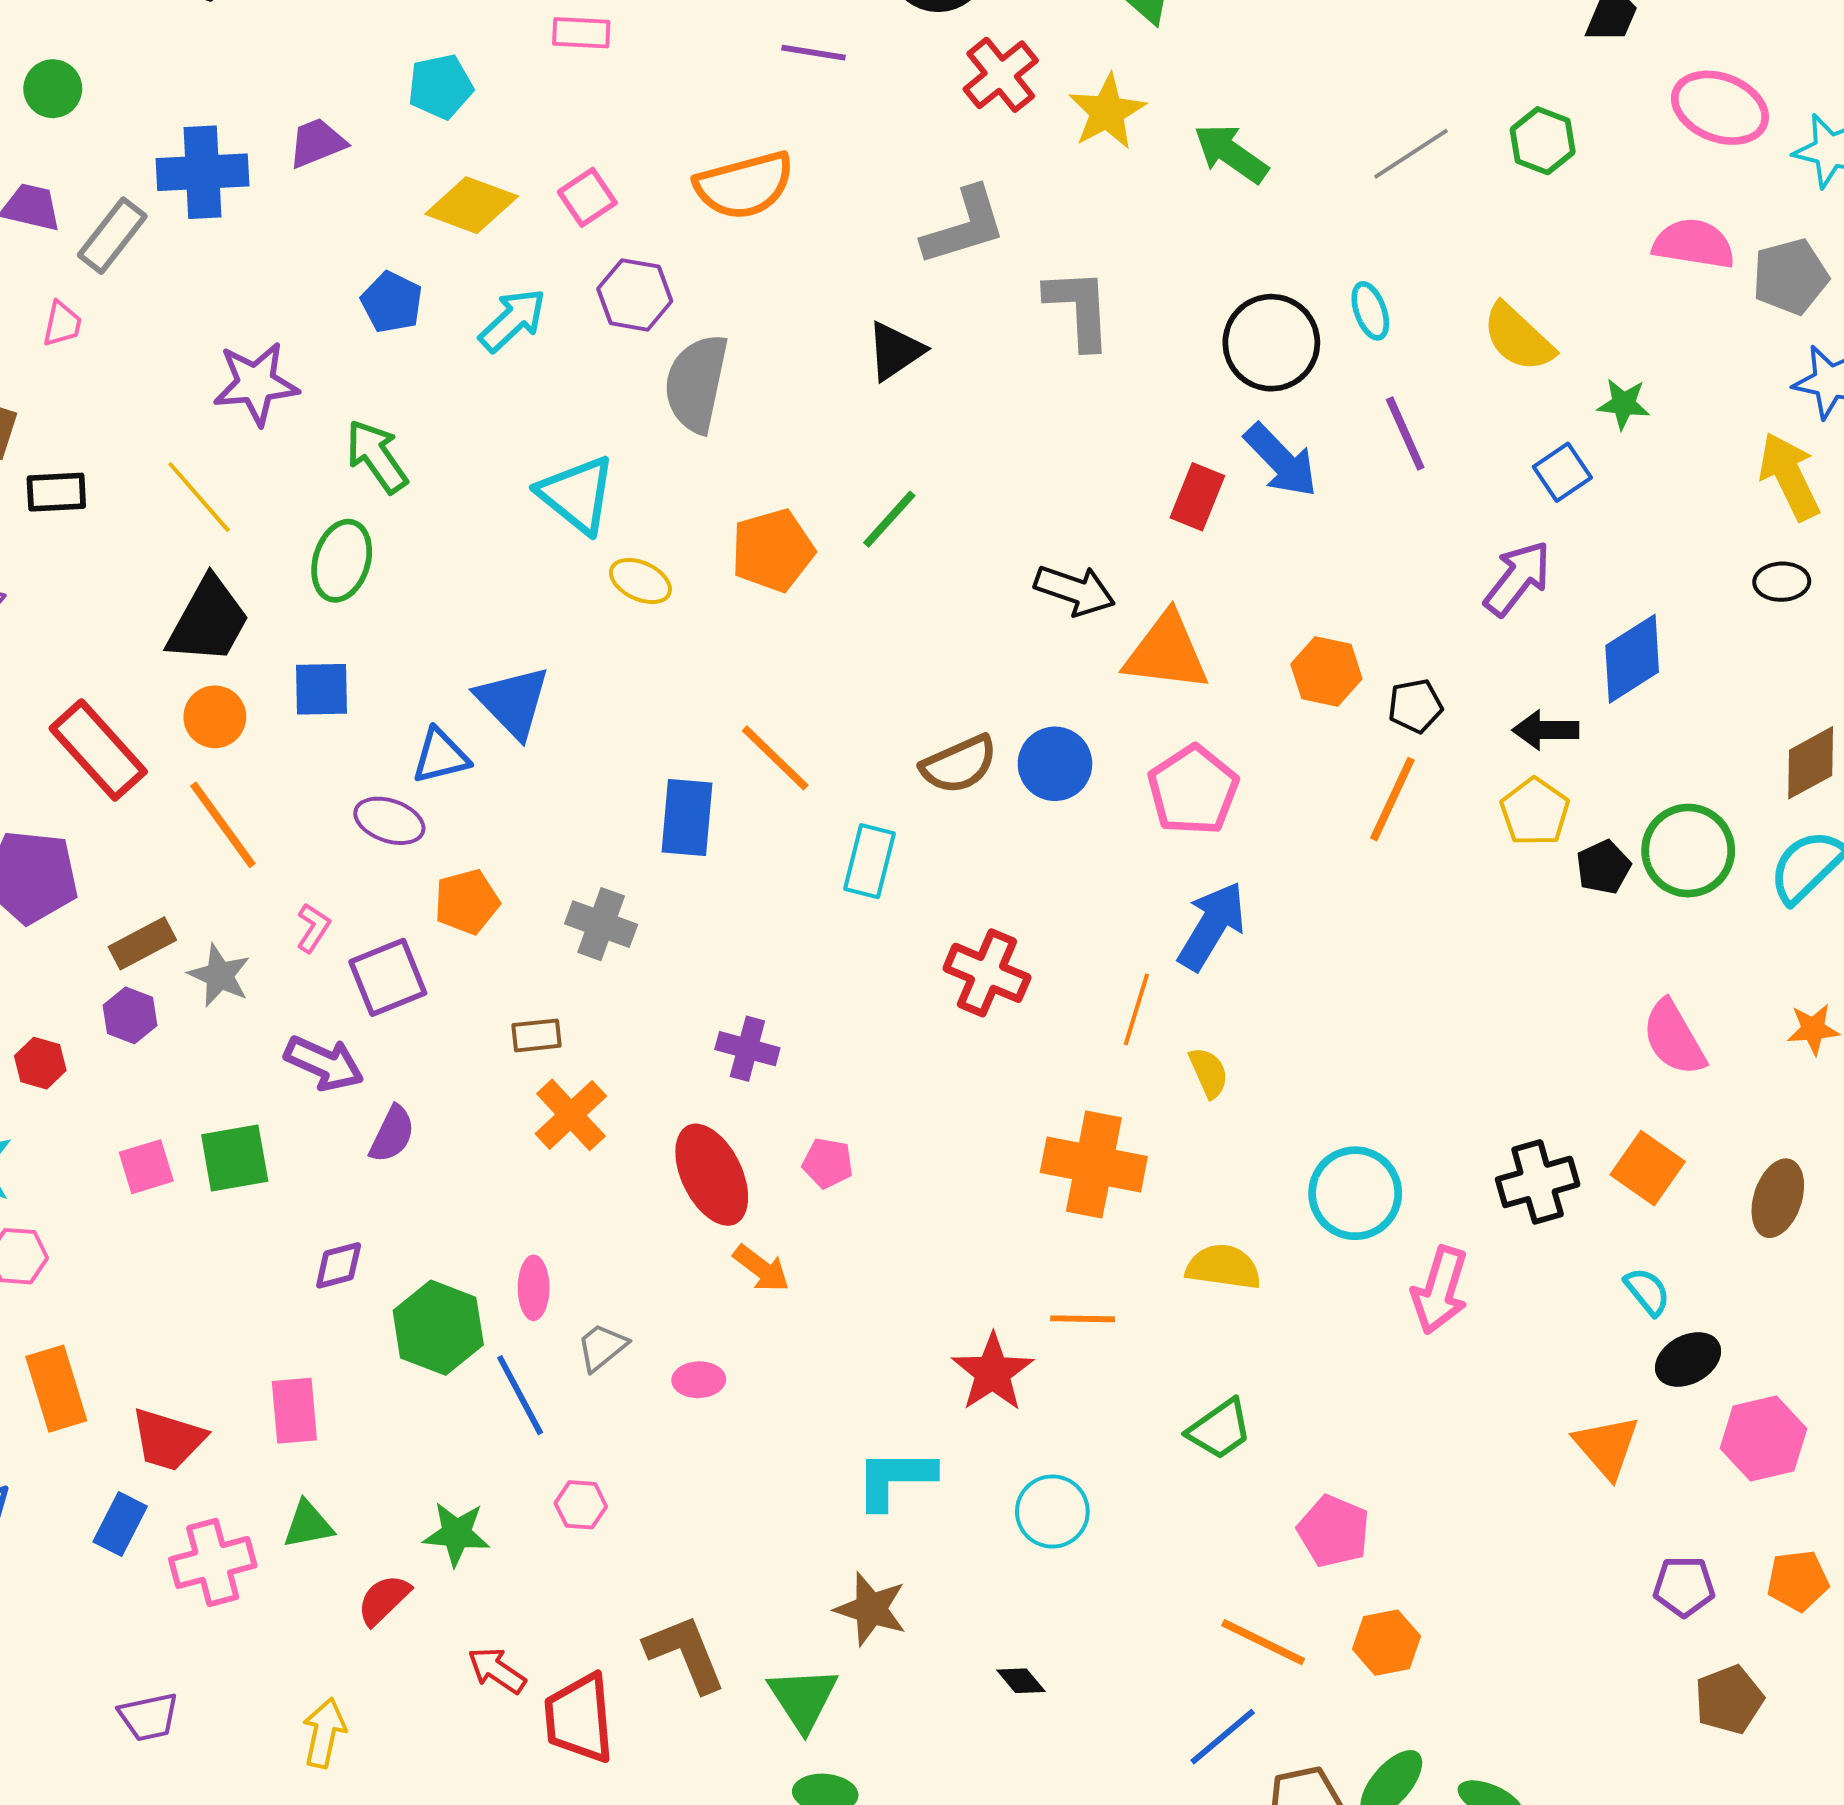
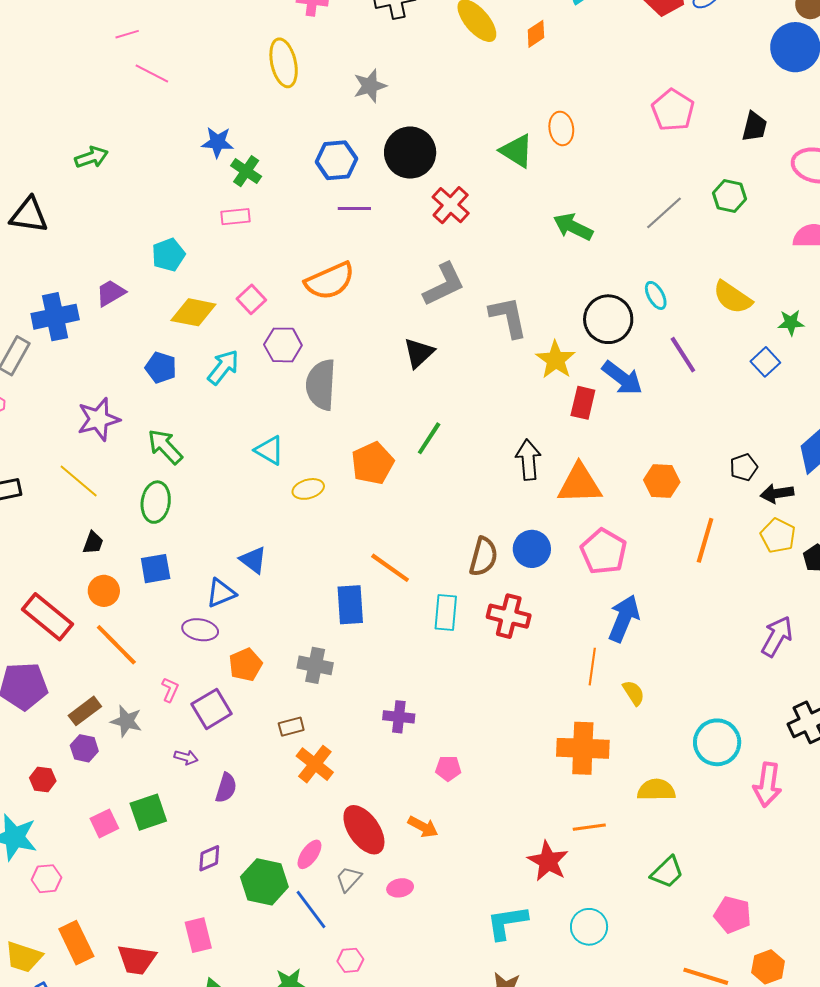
yellow star: (1107, 112) -> (556, 360), moved
cyan triangle: (577, 495) -> (269, 450), size x0.7
purple arrow: (1518, 578) -> (777, 636), moved
yellow ellipse: (640, 581) -> (308, 489), turned -32
black arrow: (1075, 590) -> (528, 460), turned -105
black trapezoid: (208, 621) -> (93, 543), size x0.5
blue triangle: (513, 702) -> (253, 560), size x0.7
black pentagon: (1415, 706) -> (744, 467), moved
brown semicircle: (959, 764) -> (483, 557), turned -42
red cross: (987, 973) -> (509, 616), moved
purple arrow: (324, 1063) -> (186, 757), size x0.6
red ellipse: (712, 1175) -> (364, 830), moved
pink ellipse: (534, 1288) -> (309, 854), turned 44

